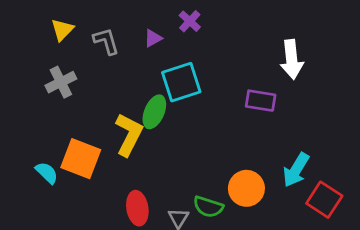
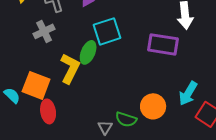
gray cross: (61, 82) -> (44, 31), moved
purple rectangle: (261, 101) -> (163, 44), size x1.4
red ellipse: (137, 208) -> (48, 111), moved

